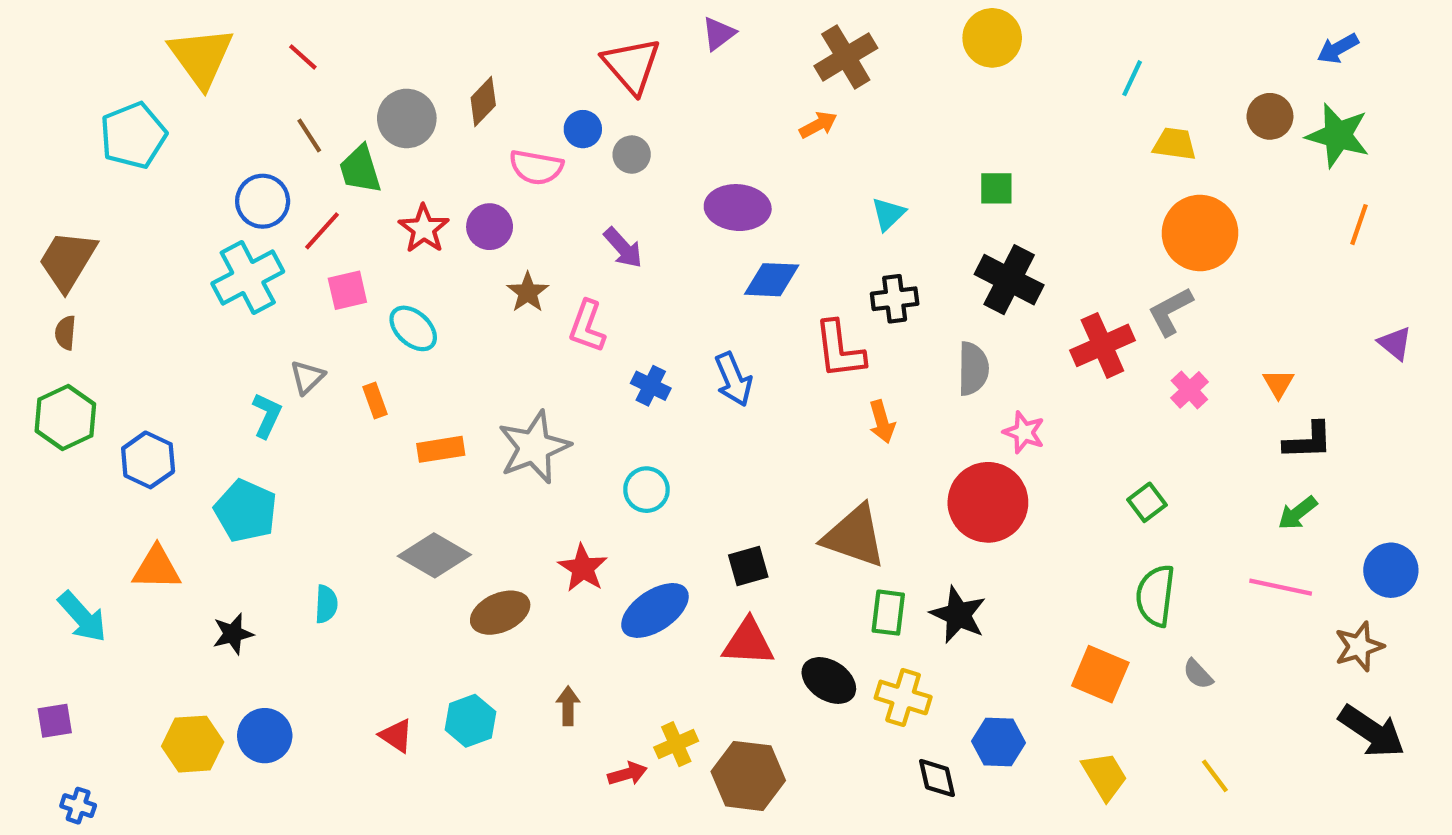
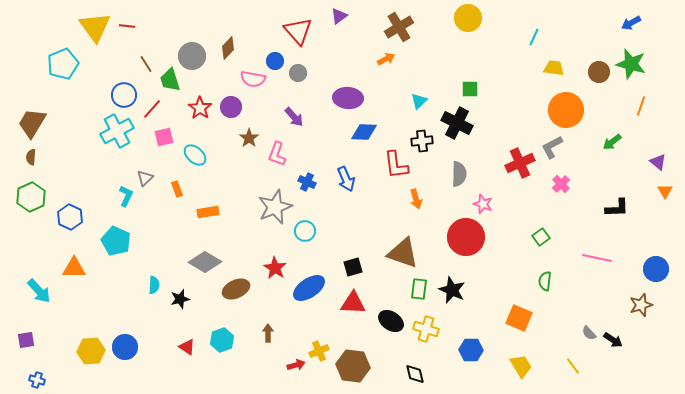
red line: (303, 57) -> (127, 26), moved, turned -35
brown circle: (1270, 116) -> (599, 72), moved
black cross: (1009, 280) -> (457, 123), moved
orange triangle: (1278, 384) -> (665, 191), moved
gray star: (534, 447) -> (275, 207), moved
green arrow: (1298, 513) -> (612, 142), moved
pink line: (1281, 587) -> (597, 258), moved
green semicircle: (1155, 596) -> (545, 281), size x0.7
black star: (233, 634) -> (180, 299), moved
gray semicircle: (1198, 674) -> (589, 333), moved
black arrow: (1372, 731) -> (613, 340), moved, size x0.6
black diamond: (937, 778) -> (415, 374), moved

